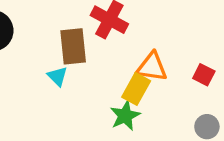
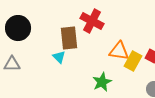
yellow rectangle: (136, 89) -> (133, 61), moved

